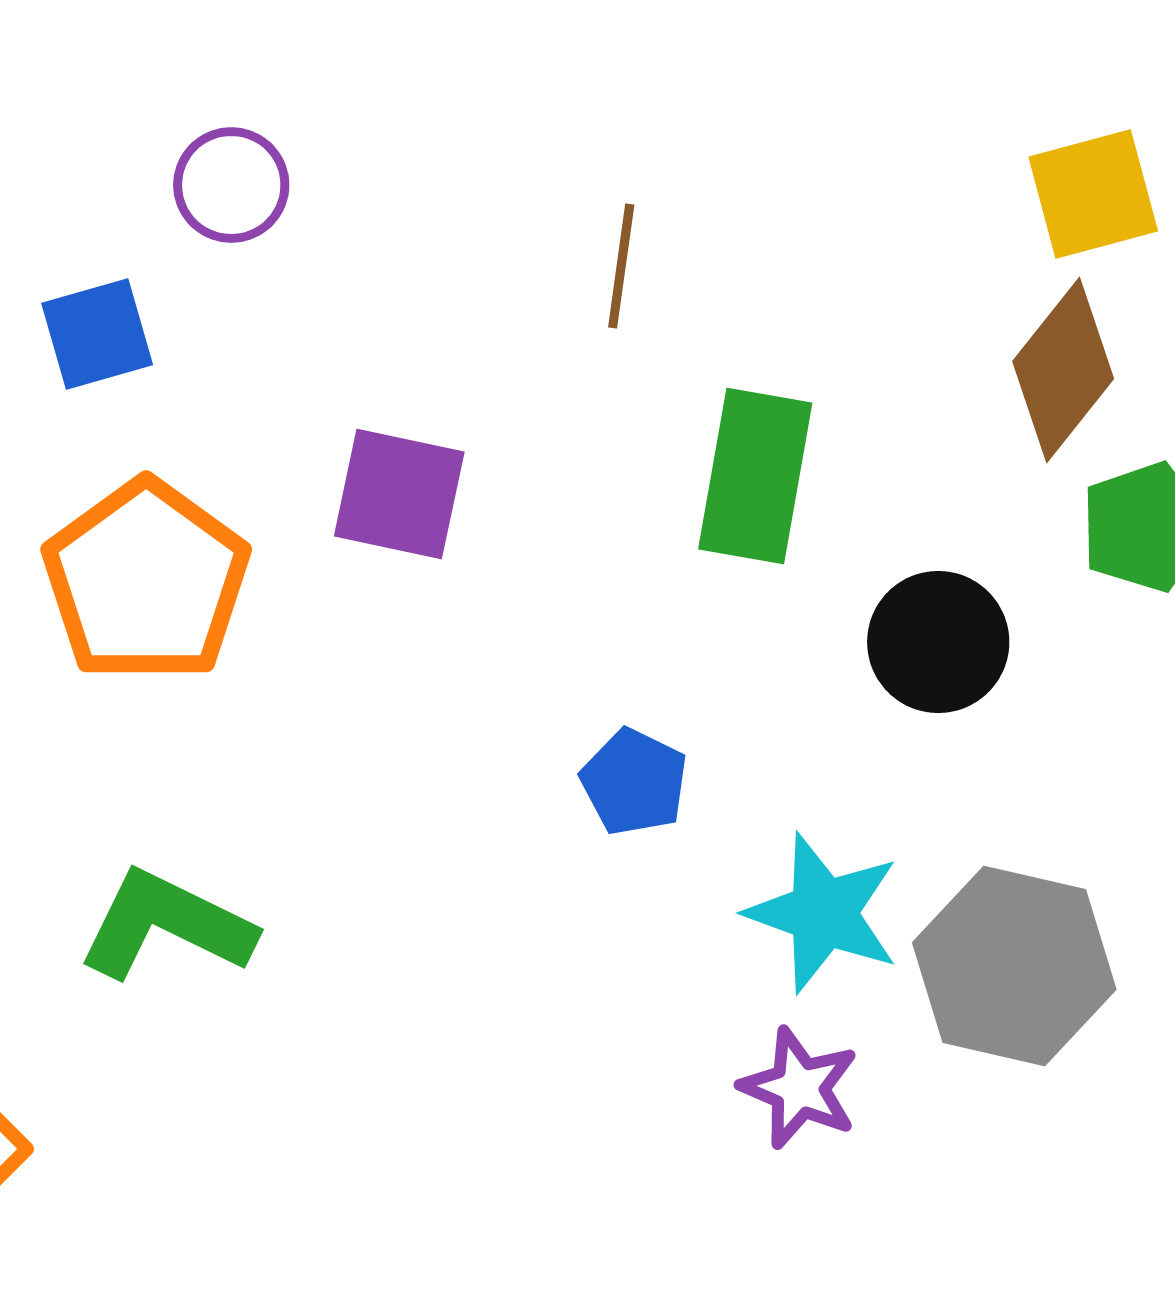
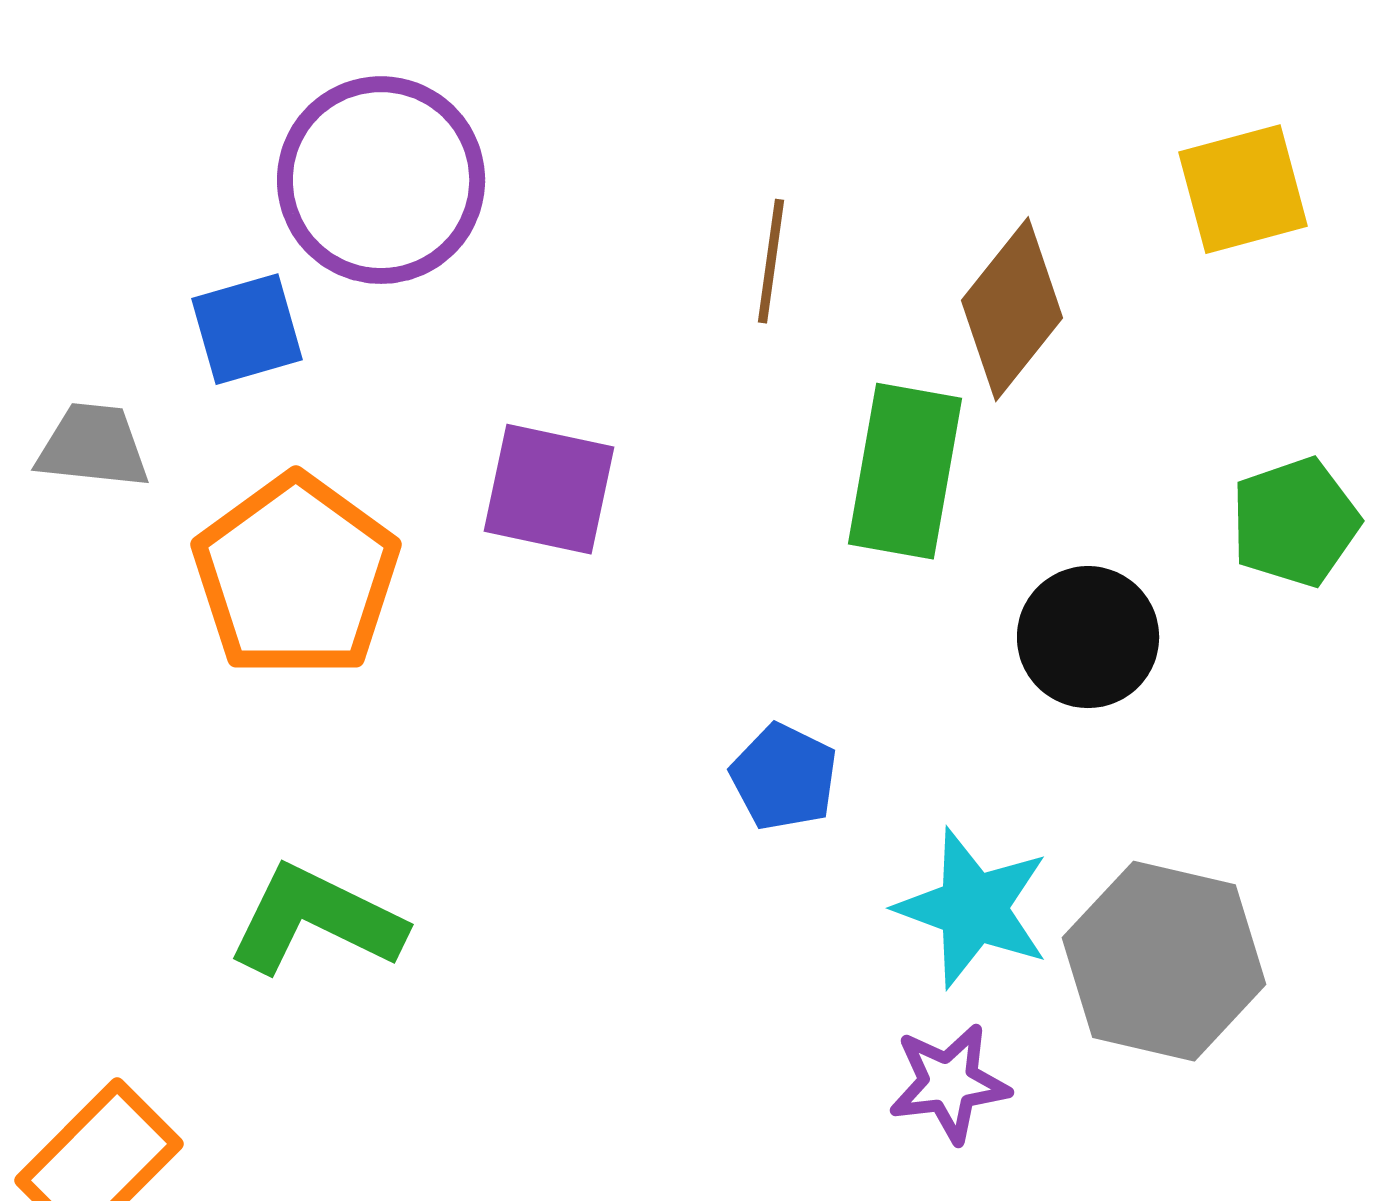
purple circle: (231, 185) -> (381, 180), size x1.8
brown diamond: (1063, 370) -> (1012, 309), moved
purple star: (799, 1088) -> (949, 1083), turned -30

